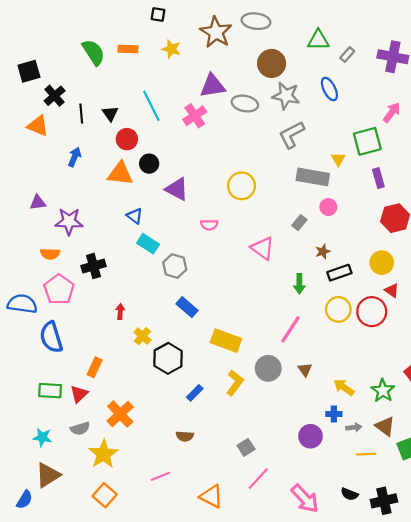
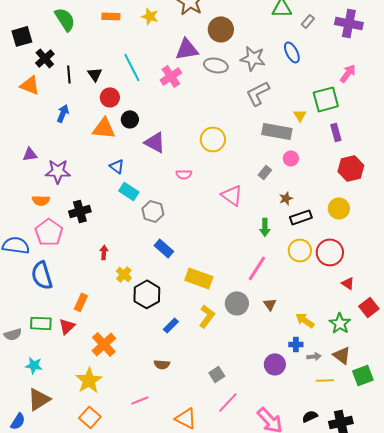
green semicircle: (93, 52) -> (65, 19), moved
brown circle: (272, 63) -> (221, 29), moved
red triangle: (392, 290) -> (348, 283), moved
gray semicircle: (80, 428) -> (13, 334), moved
black semicircle: (349, 494) -> (310, 416), turned 133

